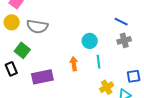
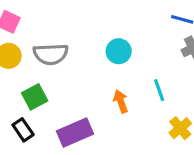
cyan circle: (90, 41) -> (119, 51), moved
green square: (22, 50) -> (35, 97), turned 35

